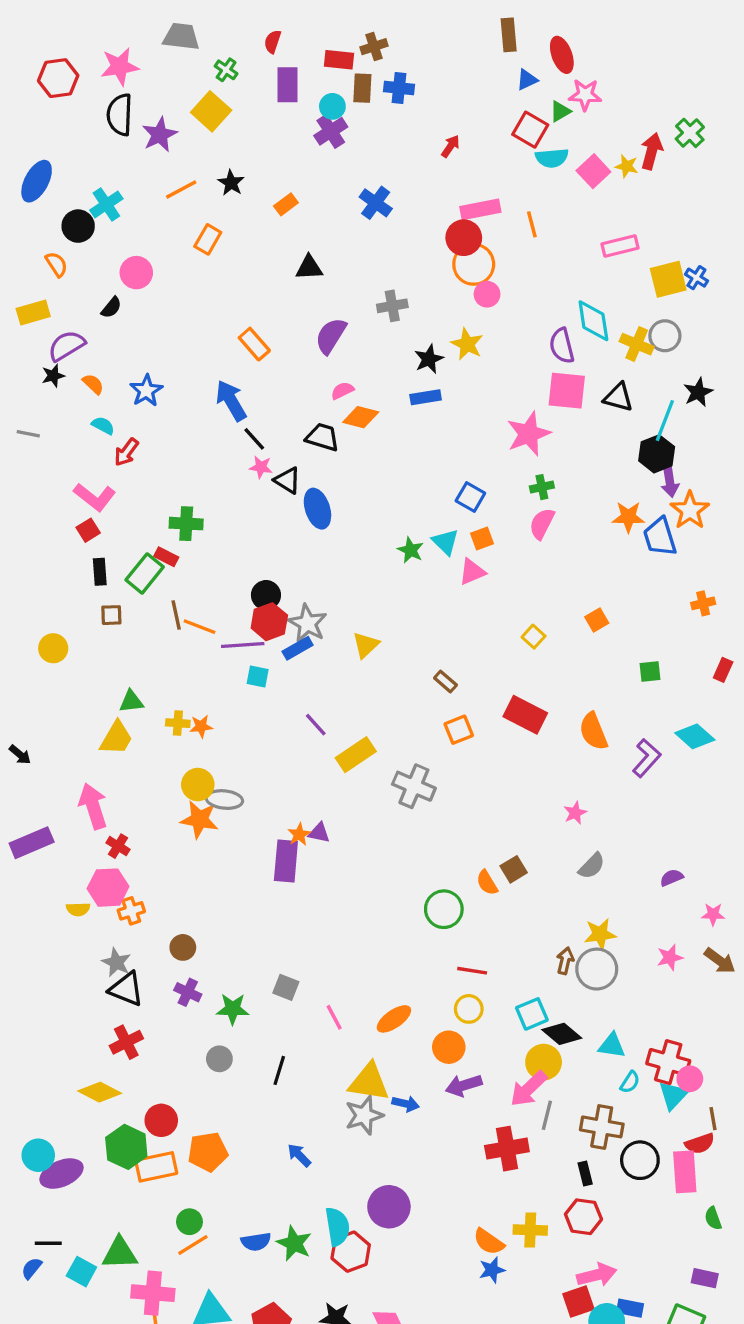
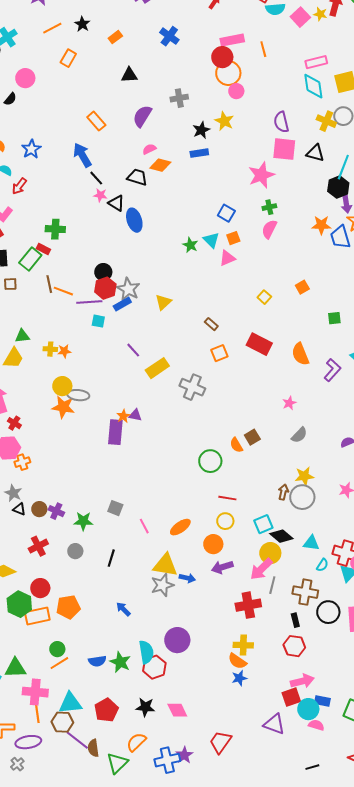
cyan diamond: (593, 321) -> (313, 86), moved
brown circle: (183, 947) -> (39, 509), moved
black triangle: (126, 989) -> (19, 509), size x0.6
red cross: (126, 1042) -> (38, 546), moved
yellow cross: (530, 1230) -> (243, 645), moved

